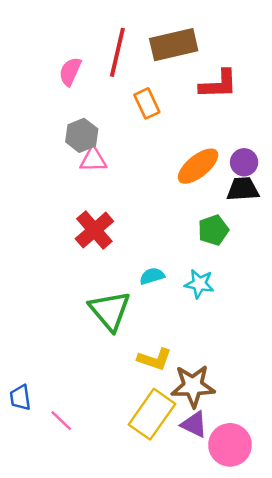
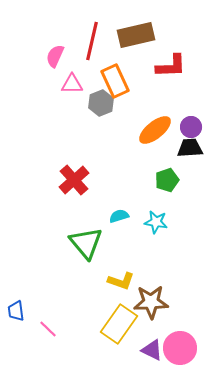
orange rectangle: (147, 103) -> (115, 81), size x1.4
gray hexagon: (82, 135) -> (101, 103), moved
pink triangle: (93, 160) -> (72, 84), moved
purple triangle: (194, 424) -> (152, 350), moved

